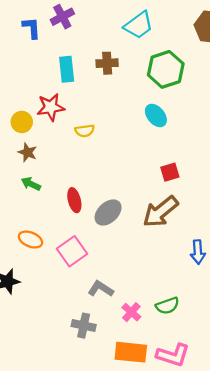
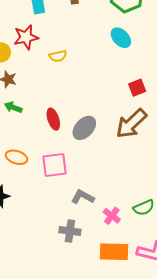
pink square: (72, 251) -> (55, 165), turned 32

